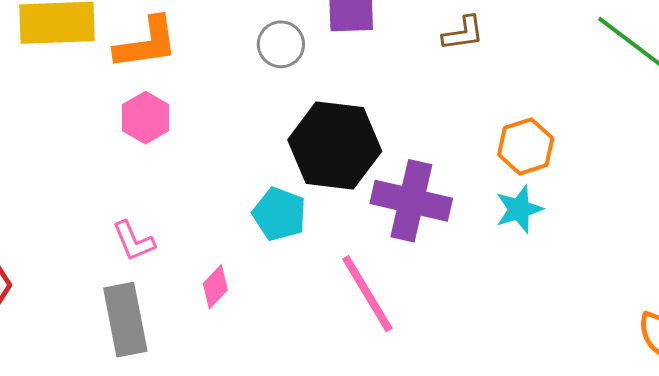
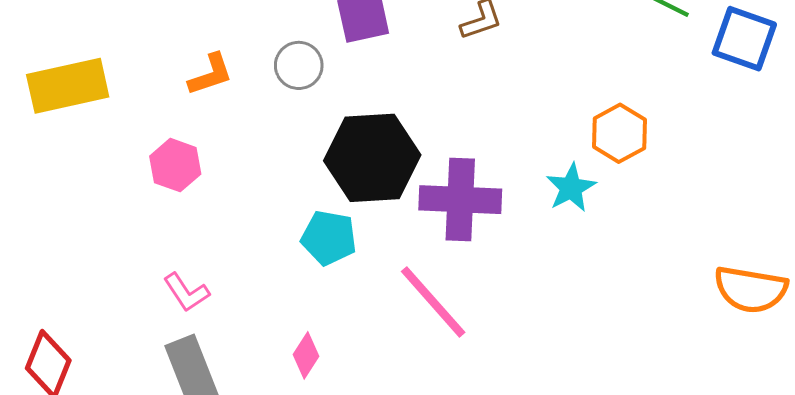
orange L-shape: (146, 43) -> (211, 74), moved, size x0.7
orange hexagon: (526, 146) -> (619, 133), moved
pink diamond: (215, 287) -> (306, 355), moved

